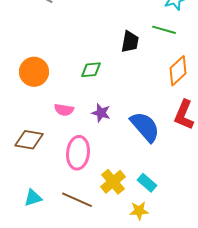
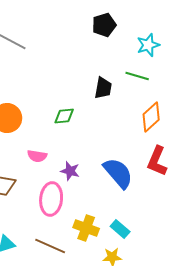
purple star: (101, 113) -> (70, 171), moved
yellow cross: (113, 182) -> (86, 228), turned -30

